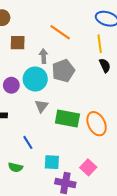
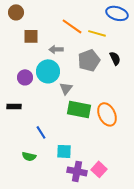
yellow line: (100, 44) -> (97, 33), moved, turned -66
gray arrow: (44, 56) -> (56, 49), turned -88
gray pentagon: (63, 71) -> (89, 60), moved
gray triangle: (41, 106) -> (66, 88), moved
pink square: (88, 167) -> (99, 169), moved

